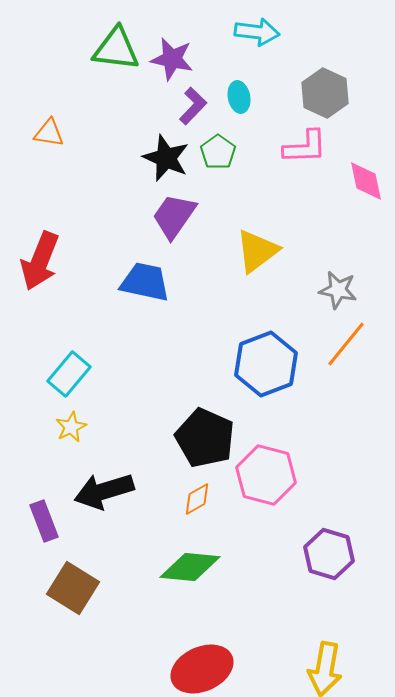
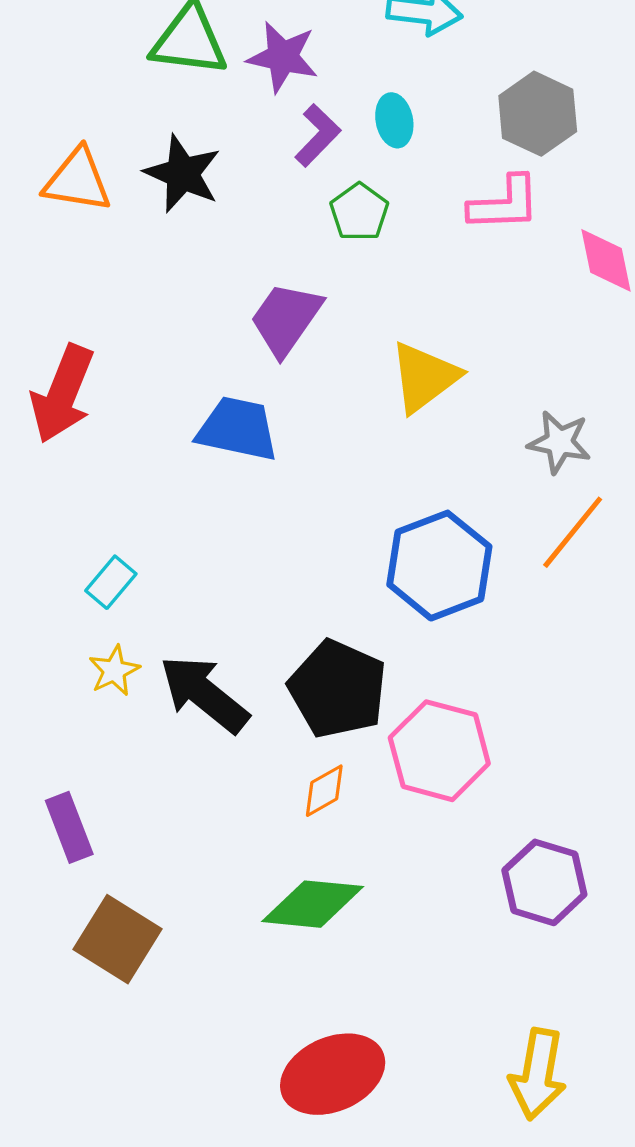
orange triangle: (49, 133) -> (77, 180), size x1.4
black star: (166, 158) -> (183, 174), moved
cyan rectangle: (69, 374) -> (111, 582), size x0.7
black arrow: (104, 491) -> (204, 694), moved, turned 56

